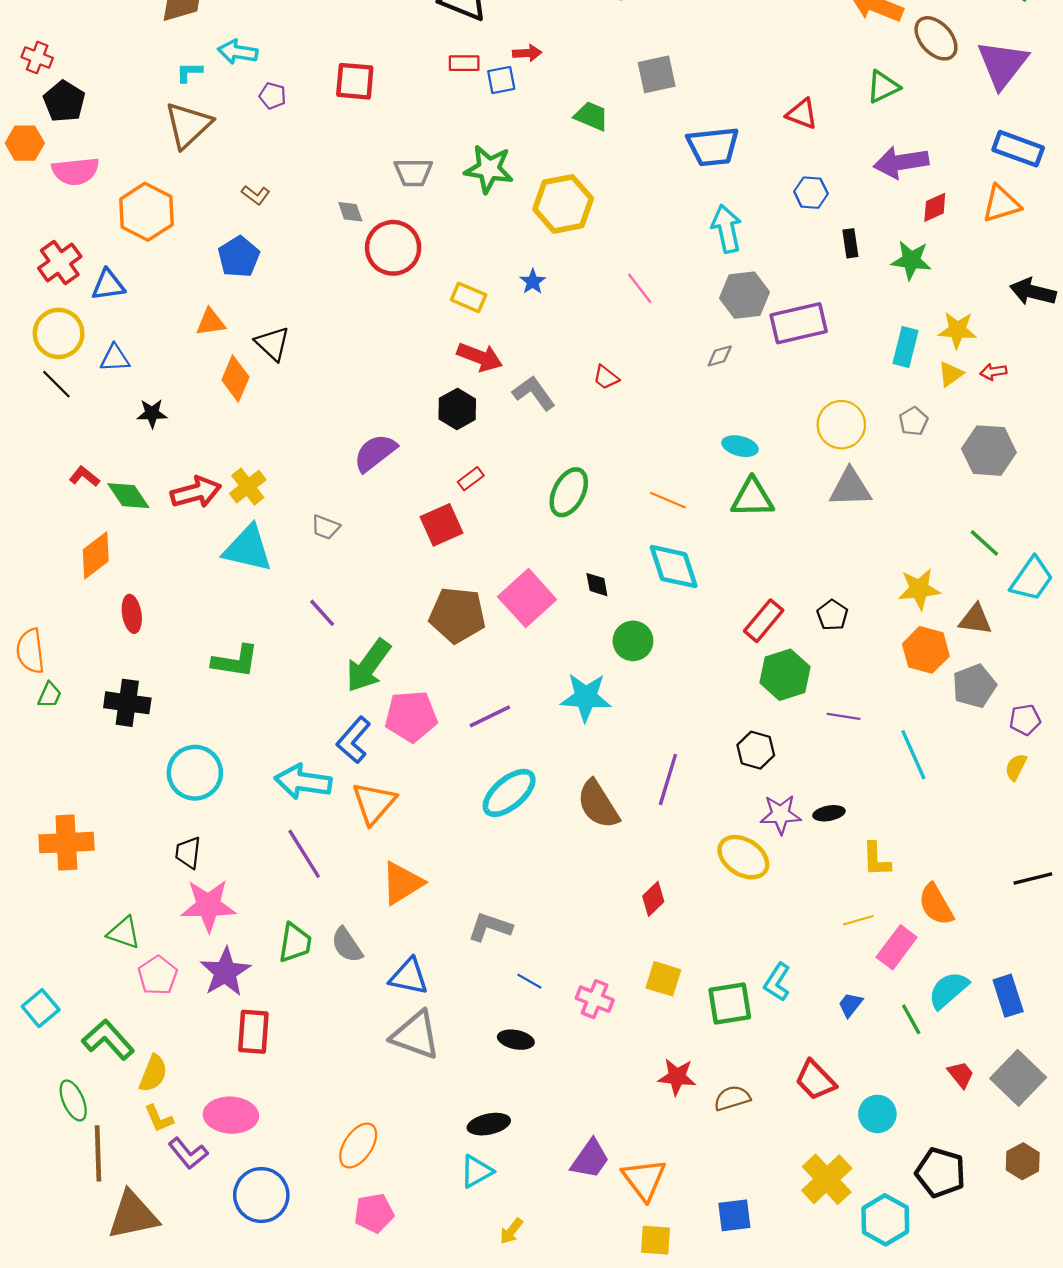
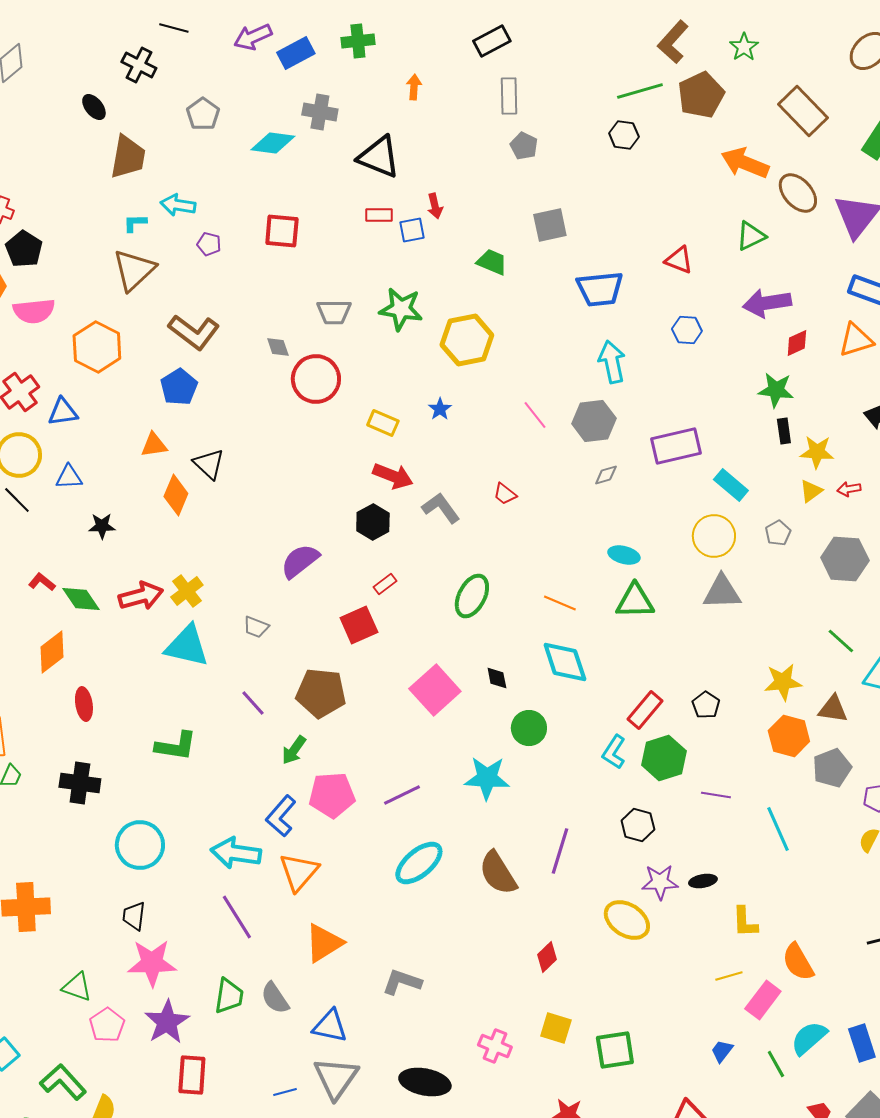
red arrow: (527, 53) -> (435, 206), turned 80
brown L-shape: (256, 195) -> (194, 332), size x2.0
black rectangle: (850, 243) -> (784, 431), moved
gray hexagon: (744, 295) -> (594, 421), moved
cyan rectangle: (906, 347) -> (731, 485), moved, turned -64
brown pentagon: (457, 615) -> (321, 693), moved
green arrow: (368, 666) -> (294, 750), size x0.6
blue line: (529, 981) -> (285, 1092), moved, turned -45
cyan L-shape: (777, 982) -> (614, 752), moved
gray triangle: (416, 1035) -> (336, 1078), turned 45
black ellipse: (516, 1040) -> (425, 1082), size x1.6

